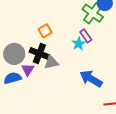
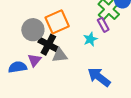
orange square: (45, 31) -> (57, 22), size x1.6
purple rectangle: (86, 36) -> (103, 25), moved
gray circle: (14, 54) -> (33, 30), moved

